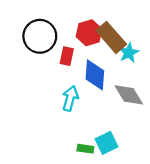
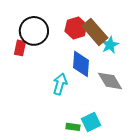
red rectangle: (67, 56) -> (20, 48), moved

